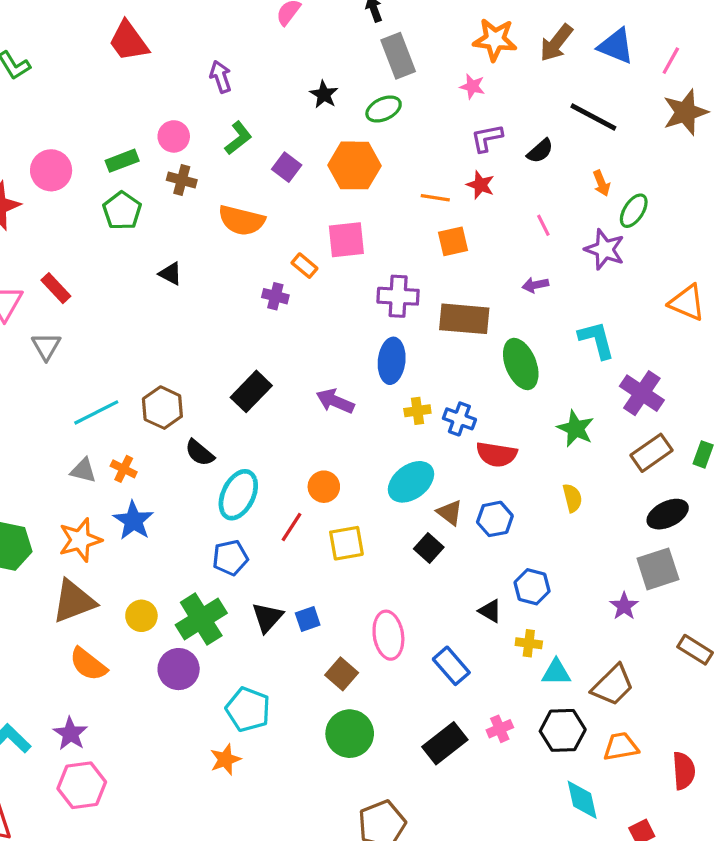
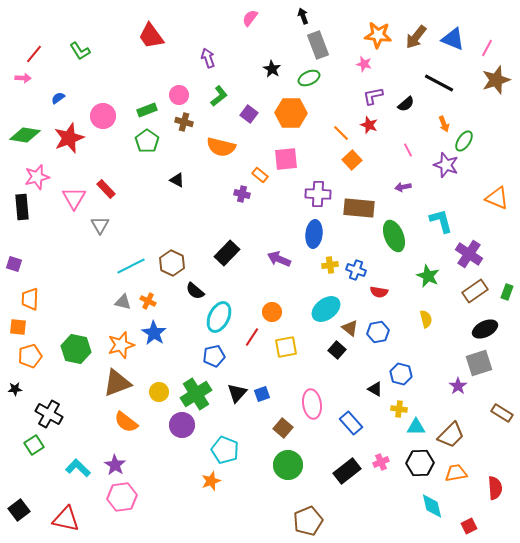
orange line: (435, 198) -> (341, 133), turned 36
orange square: (453, 241) -> (352, 160), turned -30
red semicircle: (497, 454) -> (379, 292), size x0.7

